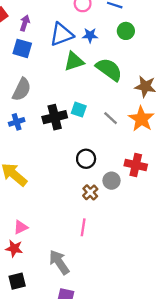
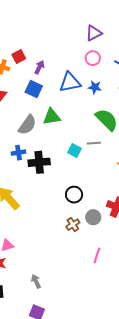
green triangle: (74, 61) -> (52, 117), moved
black cross: (55, 117) -> (39, 162), moved
gray line: (111, 118) -> (94, 143), moved, turned -56
pink line: (83, 227) -> (97, 255), moved
gray arrow: (59, 262) -> (36, 281), size x0.6

